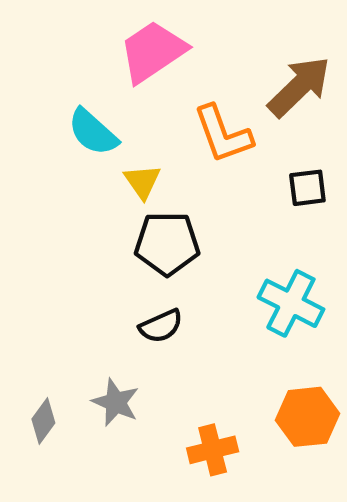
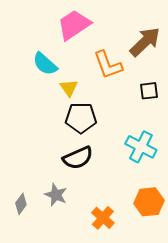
black semicircle: (161, 326) -> (78, 158), size x1.4
orange cross: (213, 450) -> (103, 218), turned -35

